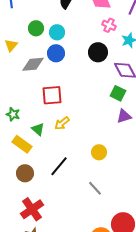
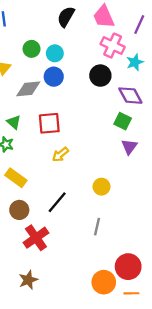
pink cross: (109, 25) -> (113, 46), size x1.5
purple triangle: (124, 116) -> (129, 147), turned -35
green triangle: (38, 129) -> (14, 122), moved
gray line: (95, 188) -> (97, 227), turned 56
red cross: (32, 209) -> (36, 238), moved

